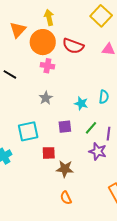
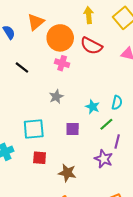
yellow arrow: (49, 18) -> (89, 15), moved
green line: (91, 128) -> (106, 124), moved
red square: (49, 153) -> (40, 158), moved

